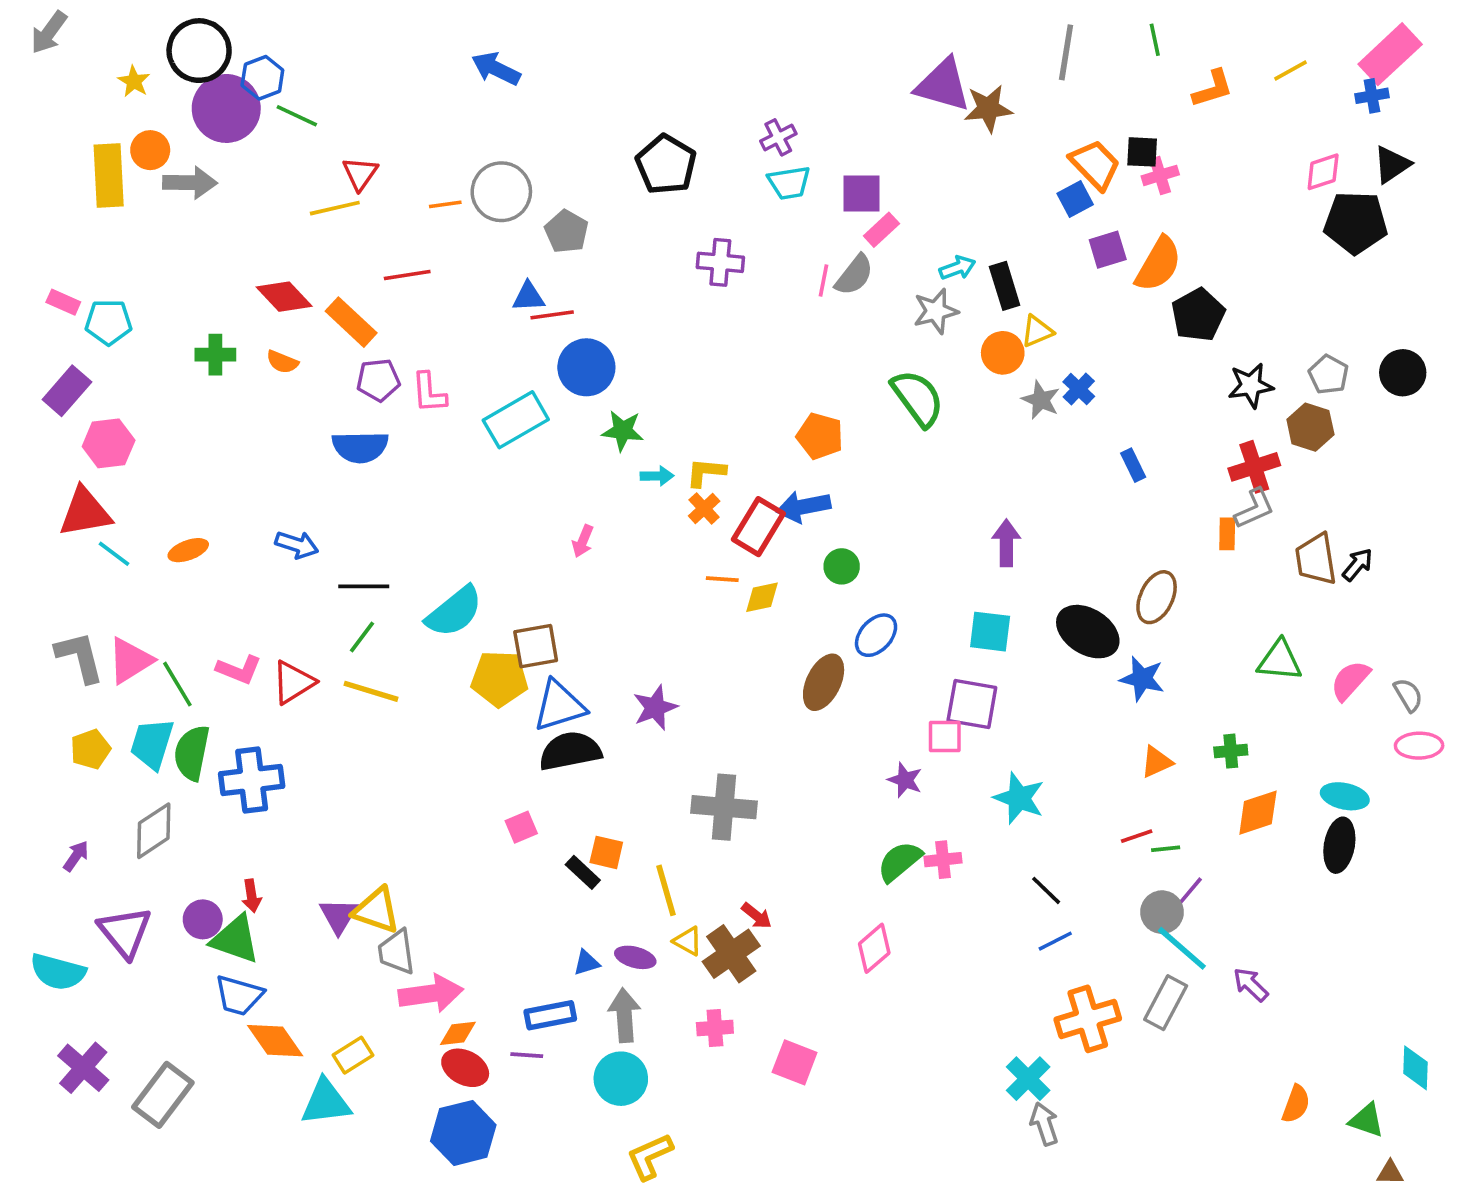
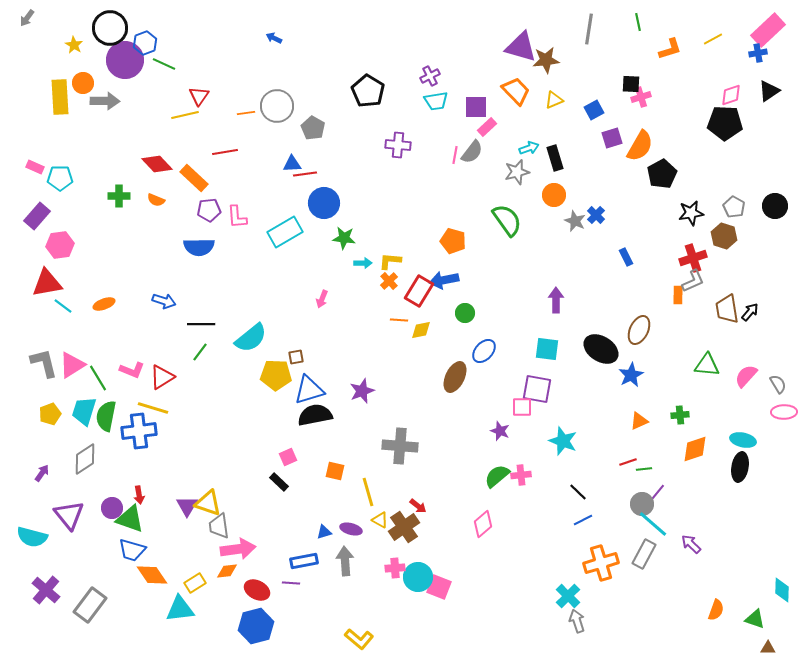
gray arrow: (49, 32) -> (27, 18), size x0.7
blue arrow: (496, 69) -> (274, 38), size x0.6
orange trapezoid: (1095, 165) -> (516, 91), moved
black pentagon: (1356, 223) -> (725, 123), moved
yellow triangle: (1037, 331) -> (554, 100), moved
brown square: (536, 646) -> (296, 357), size x0.6
blue star: (1142, 679) -> (631, 375), turned 30
yellow line: (371, 691) -> (153, 408), moved
black rectangle: (583, 872) -> (279, 482), moved
orange diamond: (458, 1033) -> (227, 571), moved
cyan circle: (621, 1079) -> (418, 577), moved
yellow L-shape: (650, 1156) -> (359, 639), turned -116

